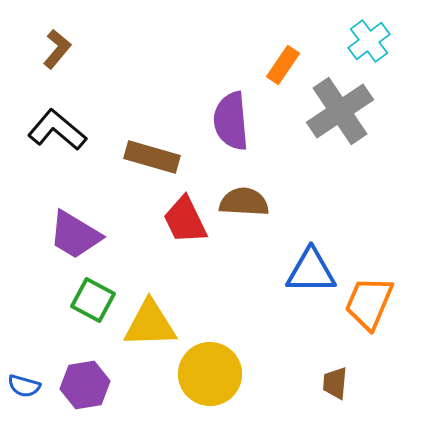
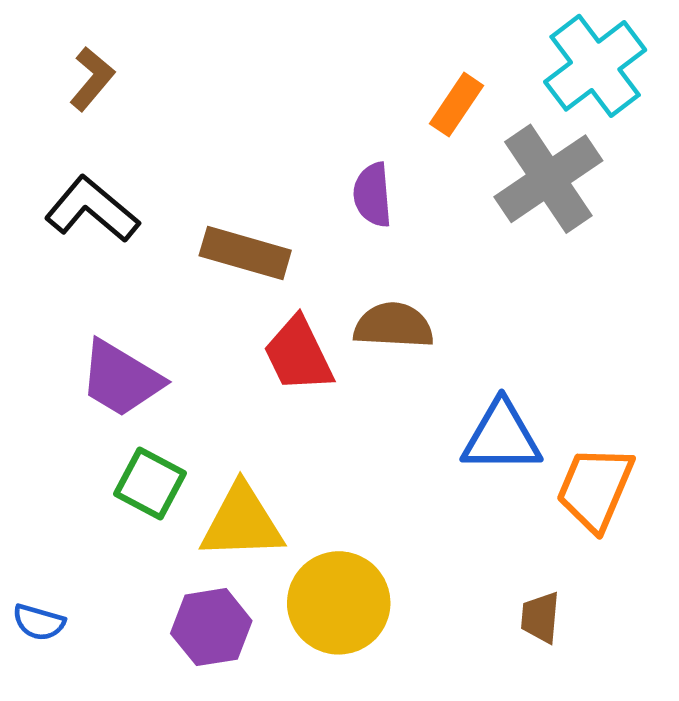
cyan cross: (369, 41) -> (595, 66), size x1.5
purple semicircle: (231, 121) -> (373, 195), size x0.7
purple hexagon: (85, 385) -> (211, 627), moved

